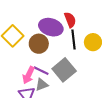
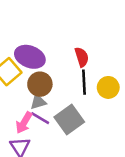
purple ellipse: (51, 27) -> (30, 57), moved
gray triangle: (42, 85) -> (38, 102), moved

